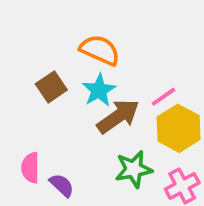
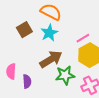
brown arrow: (118, 116) -> (51, 59), moved
purple semicircle: (62, 185) -> (27, 81), turned 40

